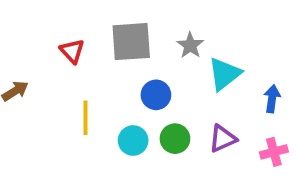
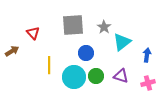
red triangle: (72, 51) -> (33, 33), moved
purple triangle: (223, 139) -> (121, 76), turned 42
cyan circle: (133, 141) -> (74, 77), size x1.5

